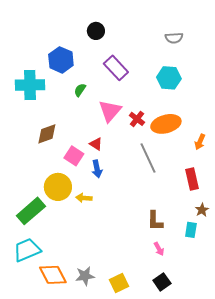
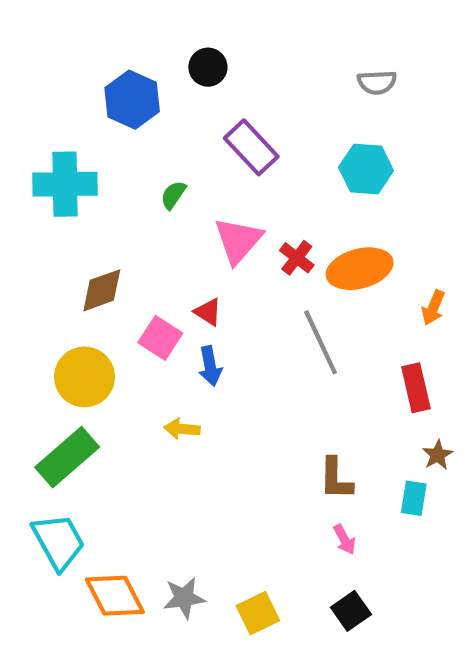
blue hexagon: (61, 60) -> (132, 100), moved
yellow circle: (58, 187) -> (84, 377), moved
cyan trapezoid: (27, 250) -> (58, 542), turned 84

